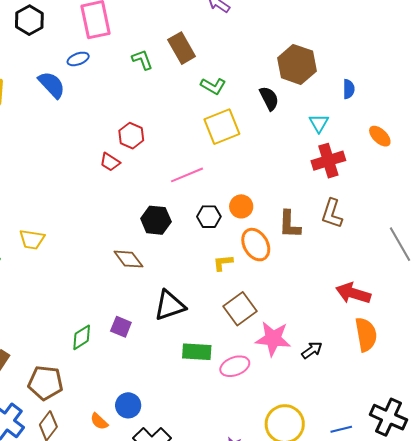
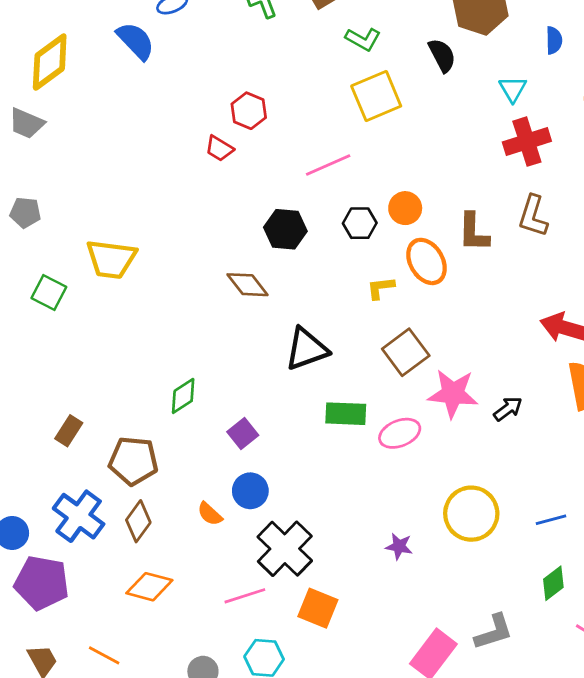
yellow trapezoid: (32, 239) -> (111, 259), size x1.4
purple square: (121, 327) -> (243, 433), moved, turned 30

